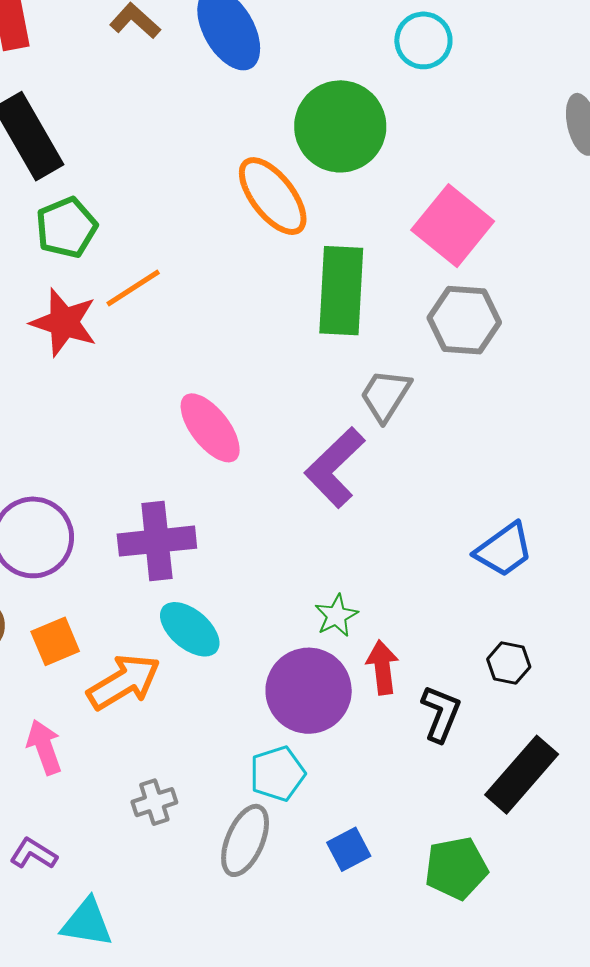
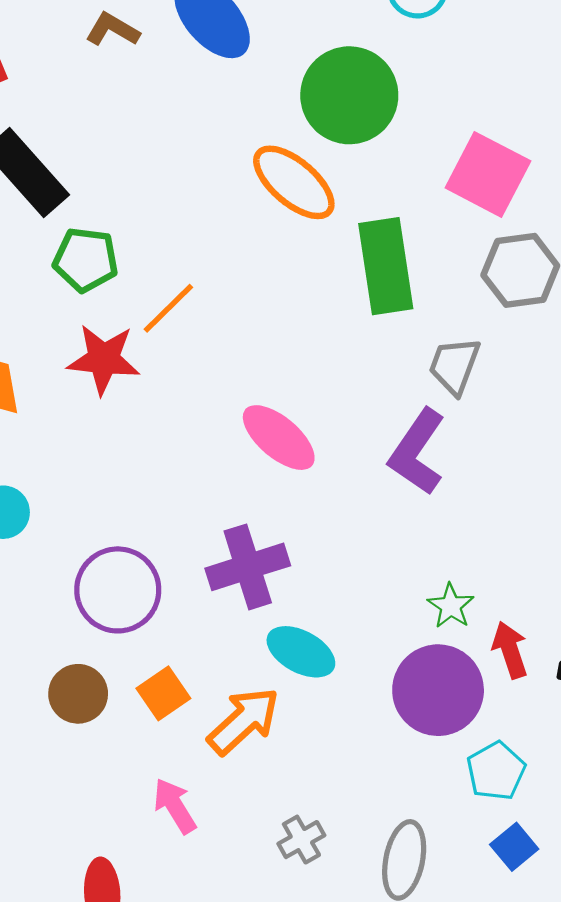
green pentagon: (66, 227) -> (86, 260), turned -30
cyan pentagon: (277, 774) -> (496, 771), moved

